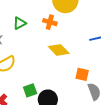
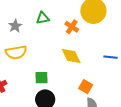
green square: (30, 90) -> (41, 78), moved

